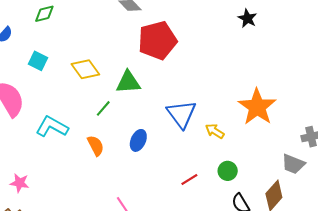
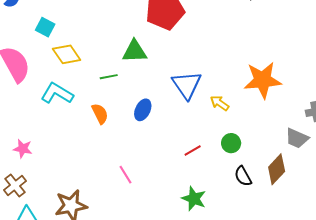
yellow diamond: (85, 69) -> (67, 54), moved
orange star: (257, 107) -> (263, 80), turned 30
green line: (103, 108) -> (109, 77), turned 36

